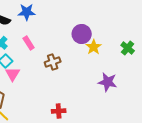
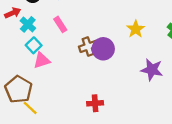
purple circle: (82, 34) -> (103, 49), moved
pink triangle: (13, 74) -> (42, 60), turned 42

